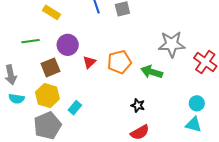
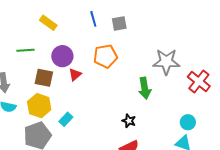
red triangle: (89, 62) -> (75, 74), moved
orange pentagon: (119, 62) -> (105, 56), moved
brown square: (50, 67) -> (44, 78), turned 30
green arrow: (152, 72) -> (145, 88), turned -120

